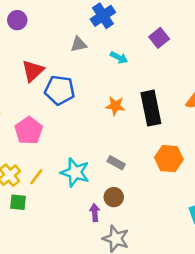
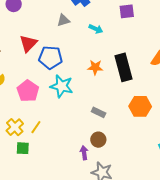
purple square: (159, 38) -> (127, 11), turned 35
cyan star: (75, 172) -> (62, 86), moved

